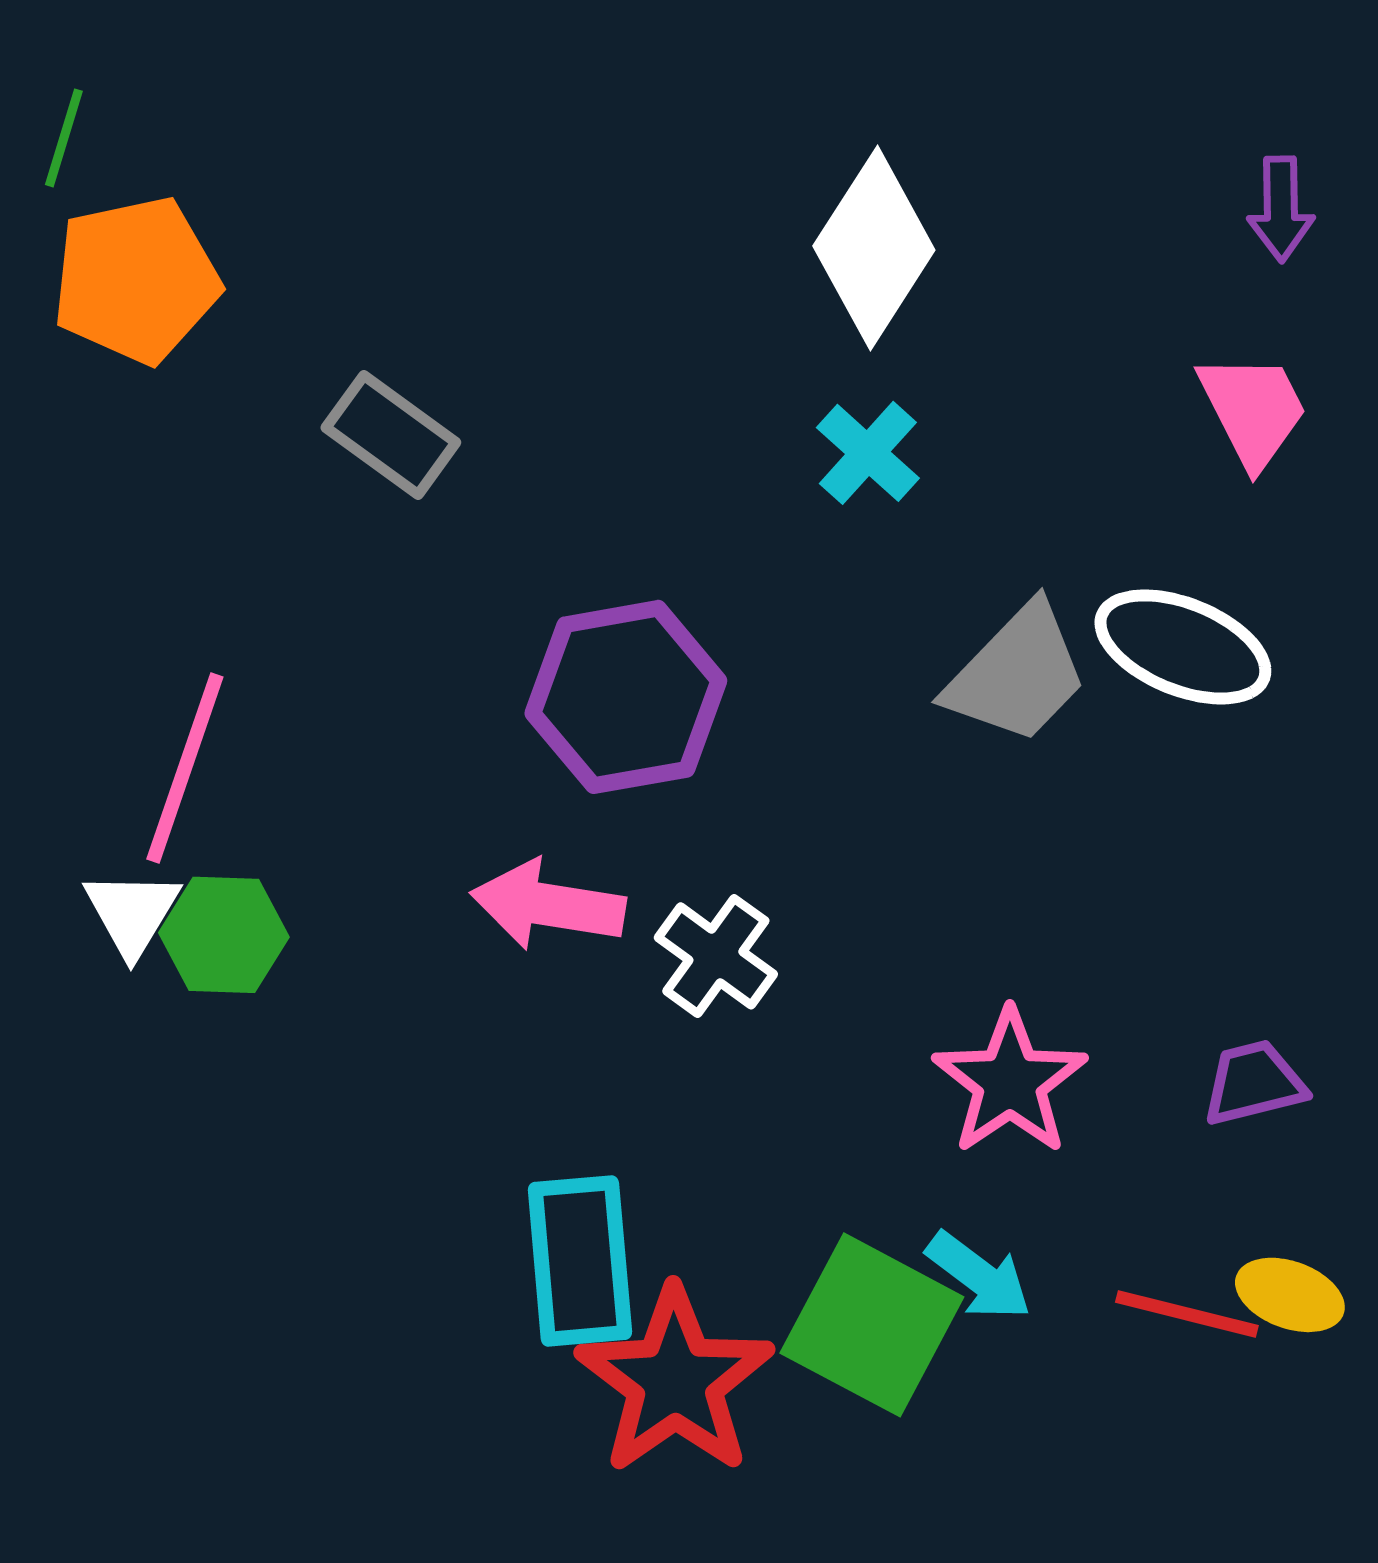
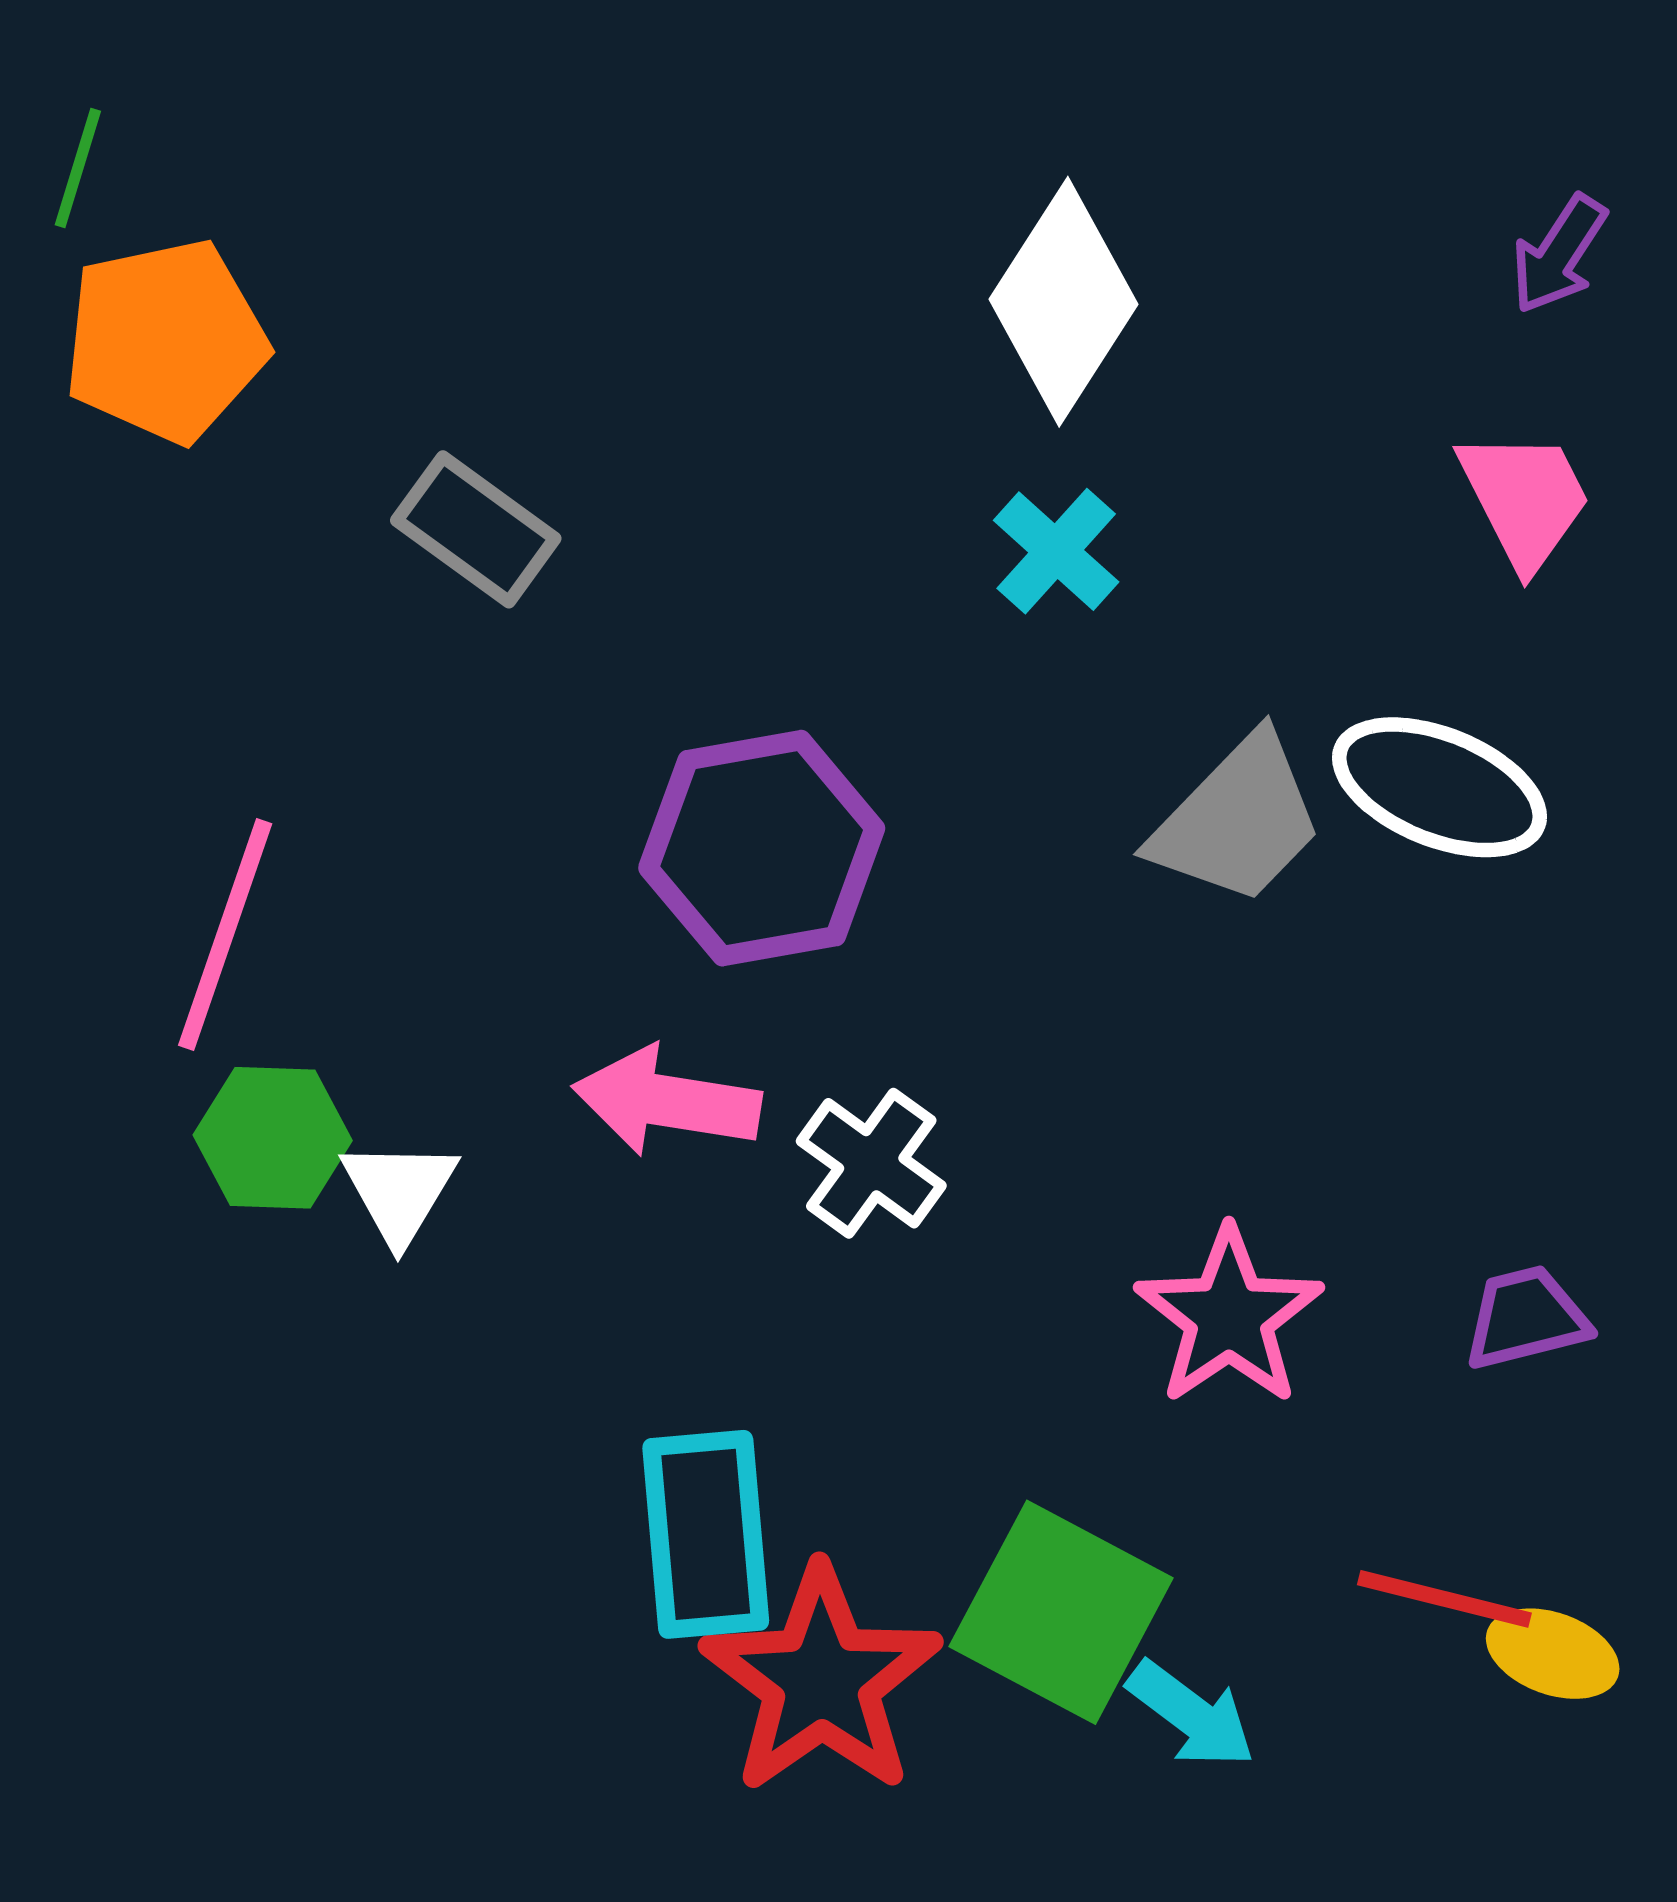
purple arrow: (1281, 209) -> (1559, 254), turned 34
white triangle: (132, 913) -> (399, 1191), moved
cyan arrow: (979, 1276) -> (1191, 1714), moved
yellow ellipse: (1290, 1295) -> (1553, 1654), moved

